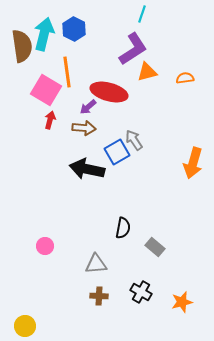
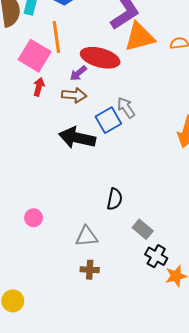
orange triangle: (147, 72) -> (140, 37), size x1.5
gray rectangle: (155, 247) -> (143, 229), moved
black cross: (141, 292) -> (156, 256), moved

